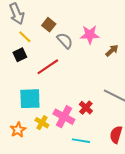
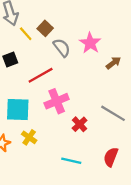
pink star: (90, 35) -> (90, 43), turned 30
yellow line: (25, 37) -> (26, 34), moved
pink cross: (64, 117) -> (57, 101), moved, turned 35

